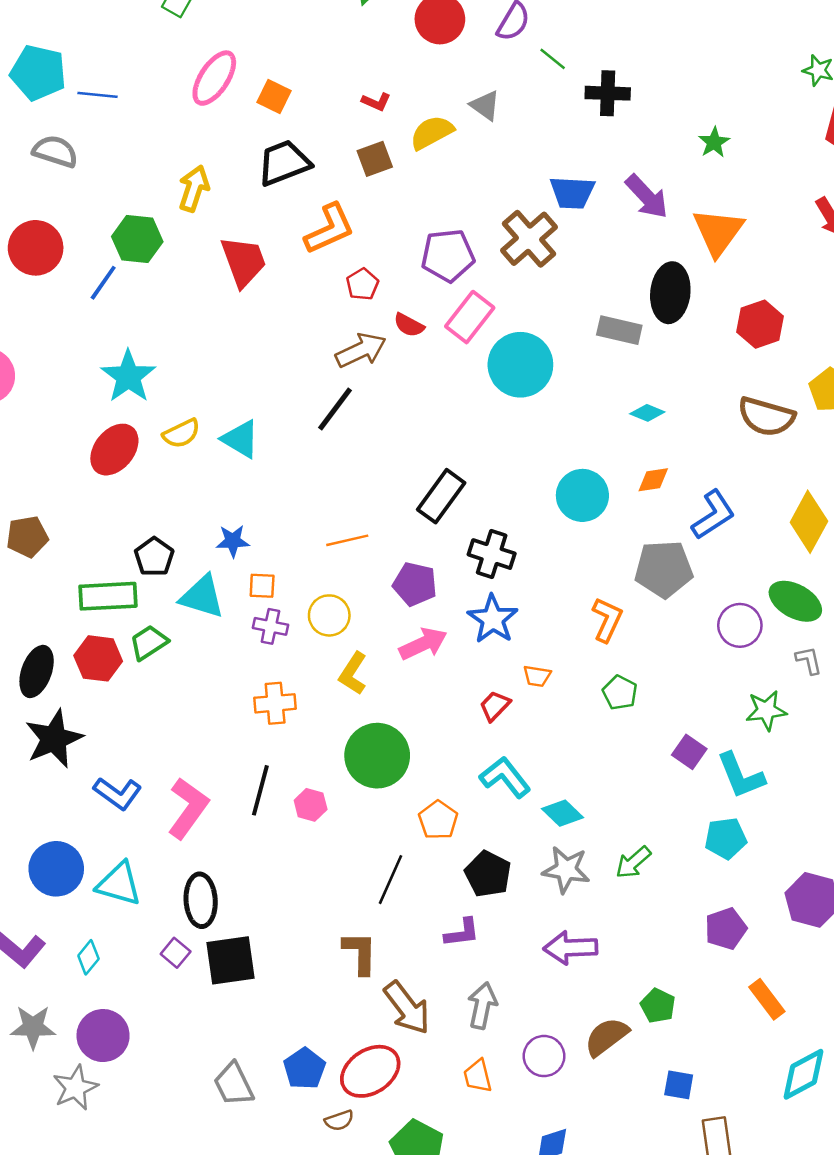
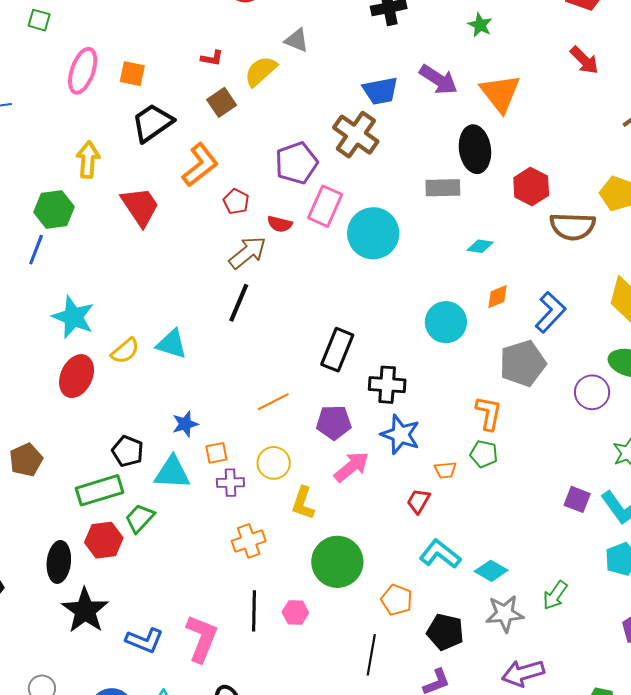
red hexagon: (760, 324) -> (531, 187), moved
green pentagon: (620, 693) -> (484, 454), moved

